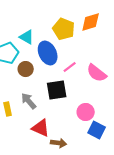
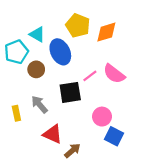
orange diamond: (91, 22) -> (106, 32), moved
pink line: (70, 67) -> (90, 76), moved
brown arrow: (59, 143) -> (72, 151), turned -49

